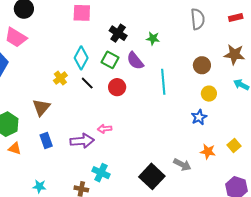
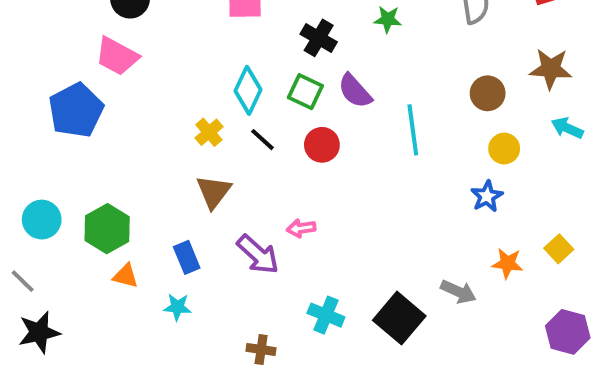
green star: (153, 38) -> (388, 19), moved
brown triangle: (41, 107) -> (214, 192), moved
purple arrow: (82, 141) -> (258, 255), turned 50
cyan cross: (101, 173) -> (326, 315), moved
cyan star: (39, 186) -> (177, 307), moved

